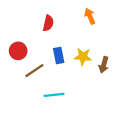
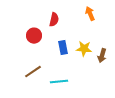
red circle: (18, 51) -> (34, 36), moved
brown line: (34, 71) -> (33, 72), moved

